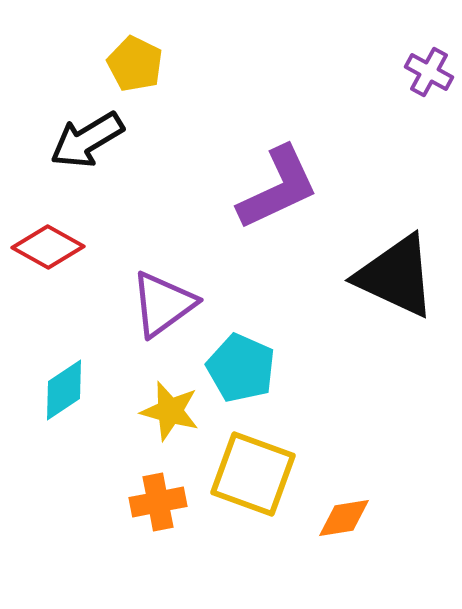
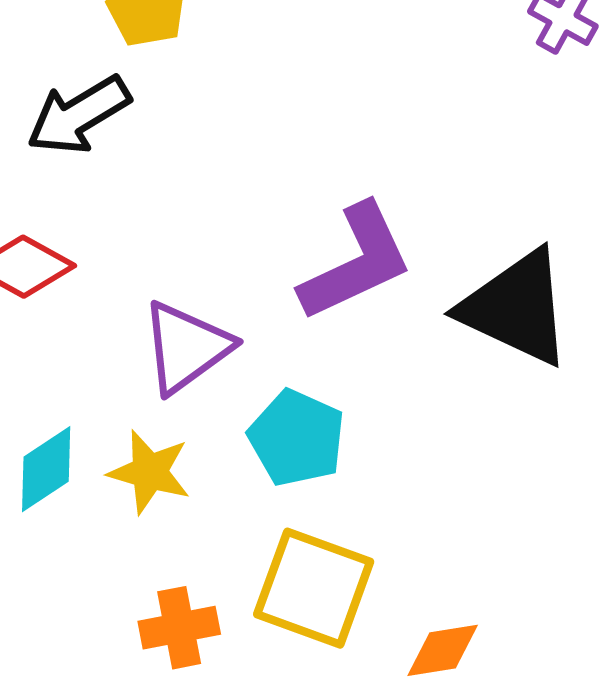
purple L-shape: (278, 188) -> (356, 262), moved
yellow star: (170, 411) -> (149, 472), moved

